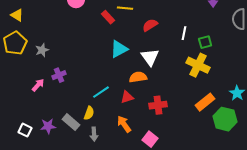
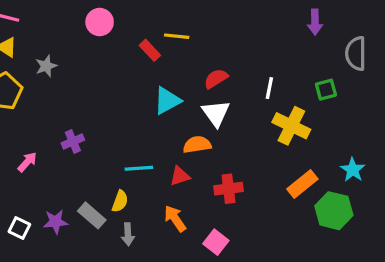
red semicircle: (150, 25) -> (216, 79), moved
white line: (184, 33) -> (269, 88), moved
green square: (205, 42) -> (326, 90), moved
gray star: (42, 50) -> (46, 66), moved
pink arrow: (38, 85) -> (27, 162), moved
cyan line: (101, 92) -> (139, 168), turned 30

